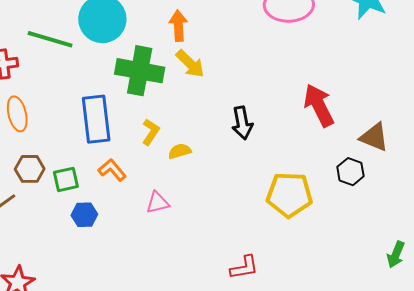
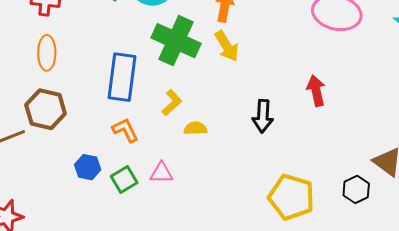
red arrow: (319, 105) -> (316, 91), moved, size x0.7
brown hexagon: (30, 169) -> (46, 109), size x1.4
green square: (66, 179) -> (124, 180), moved, turned -32

